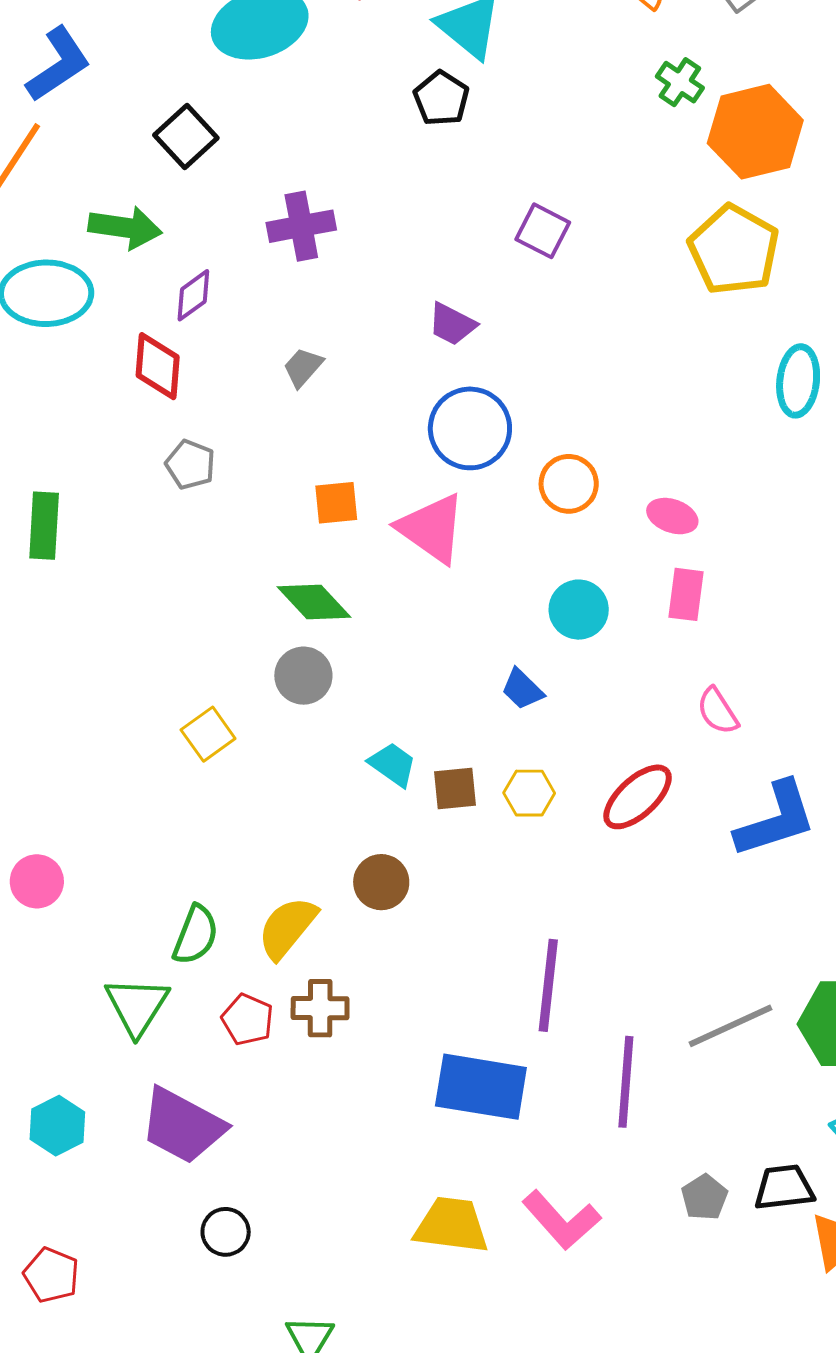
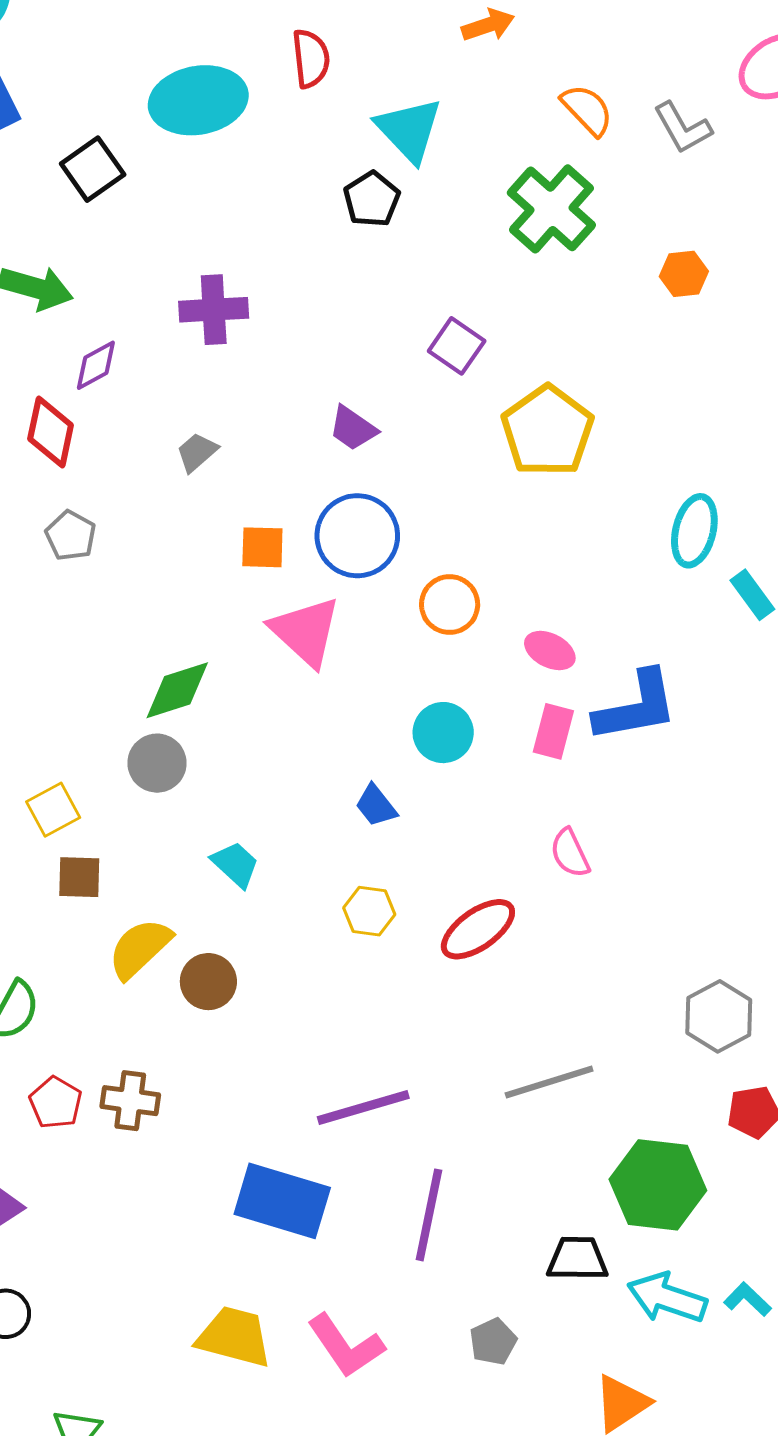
green cross: (680, 82) -> (551, 209), moved, size x1.8
orange hexagon: (755, 132) -> (684, 274), size x0.5
black square: (186, 137) -> (93, 169), moved
yellow pentagon: (734, 250) -> (548, 431), moved
orange square: (336, 503) -> (262, 547), moved
green diamond: (314, 602) -> (177, 690), turned -72
brown square: (455, 789) -> (79, 877), moved
blue L-shape: (776, 819) -> (636, 707), moved
yellow semicircle: (287, 928) -> (140, 948), moved
purple line: (548, 985) -> (363, 1108), turned 60
gray line: (730, 1026) -> (549, 1082), moved
black trapezoid: (784, 1187) -> (577, 1259), moved

